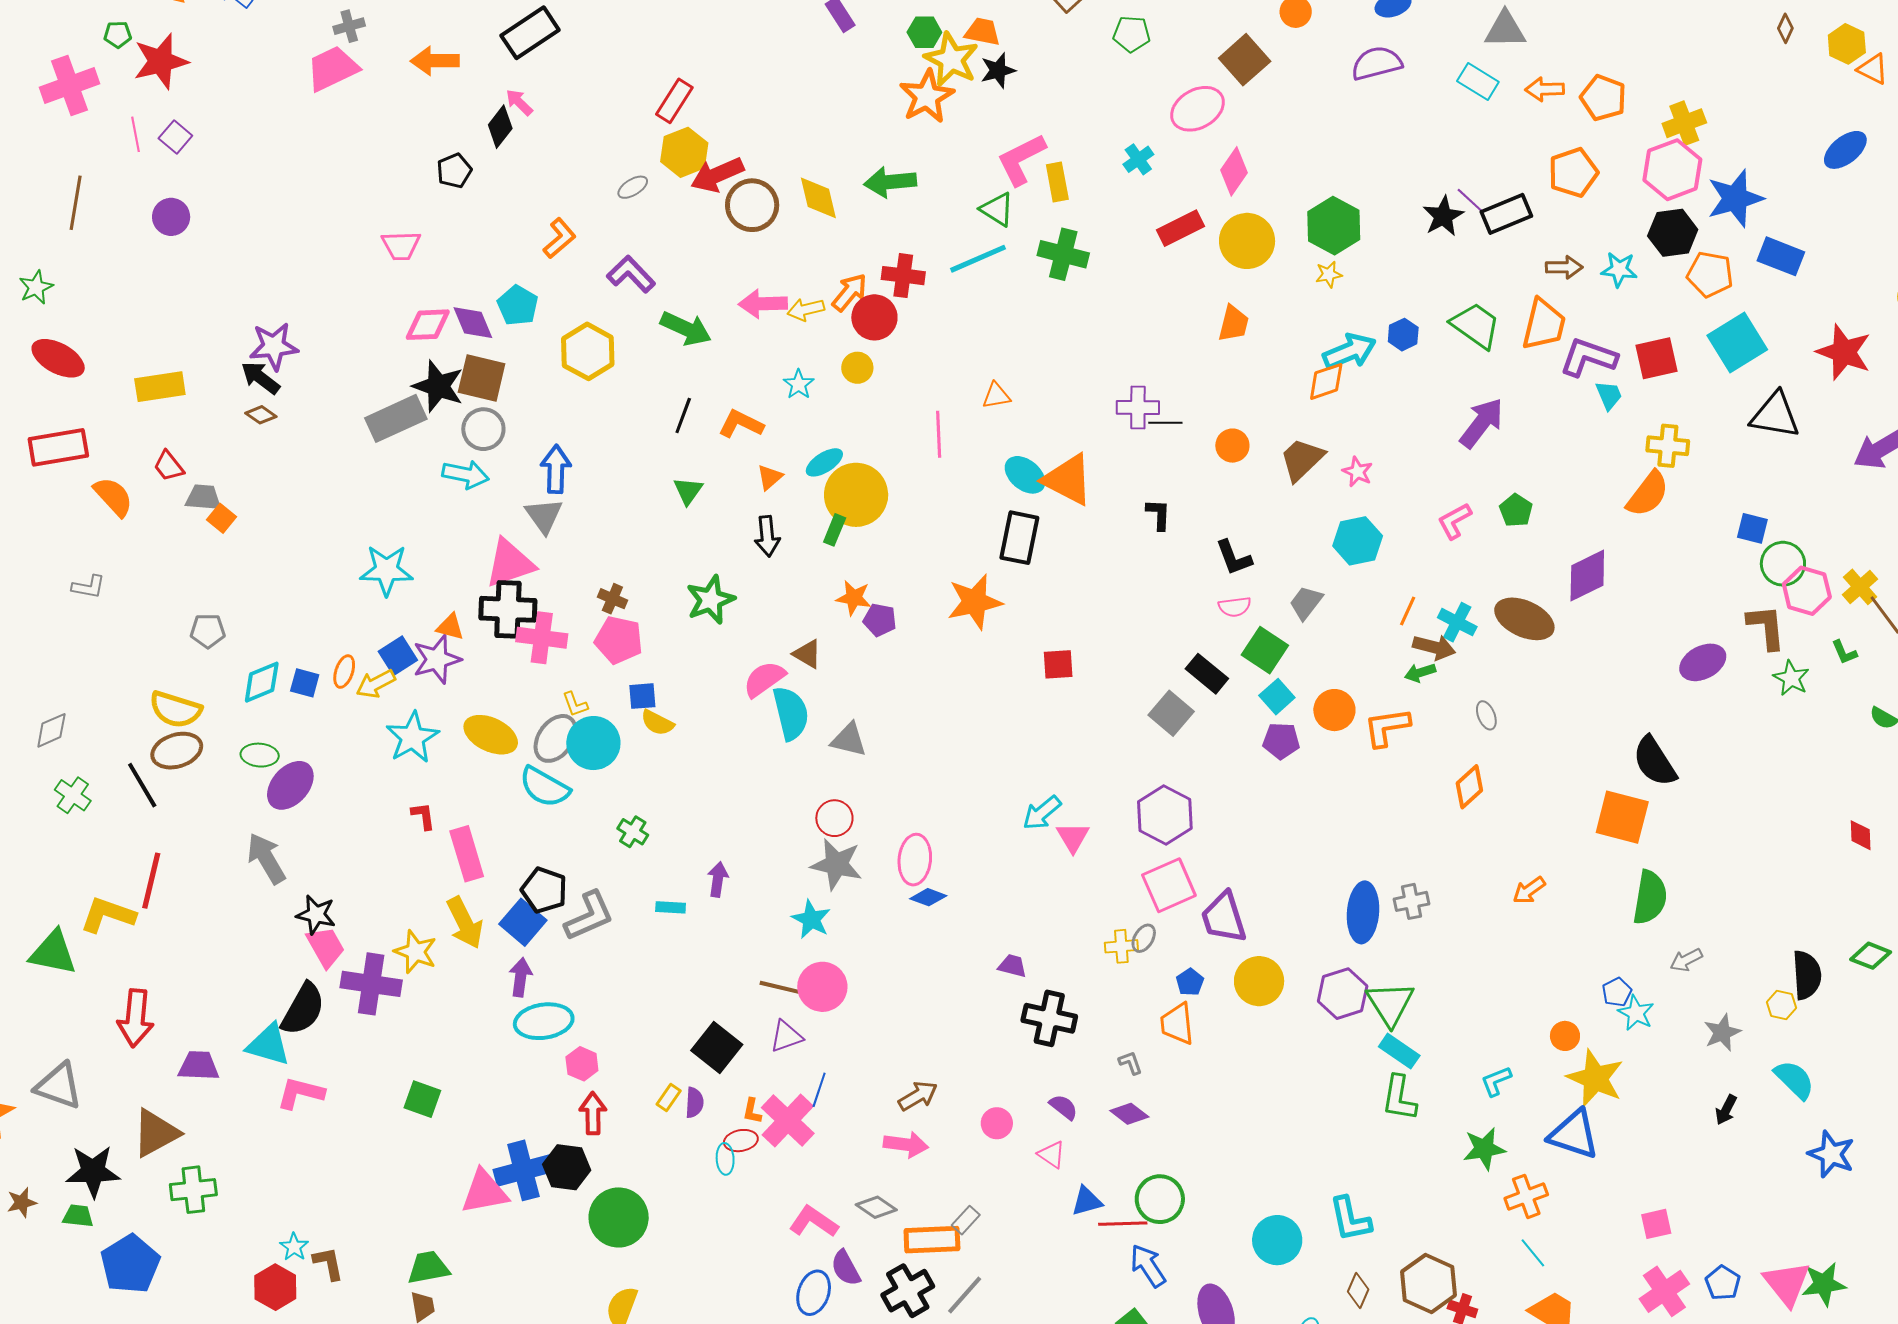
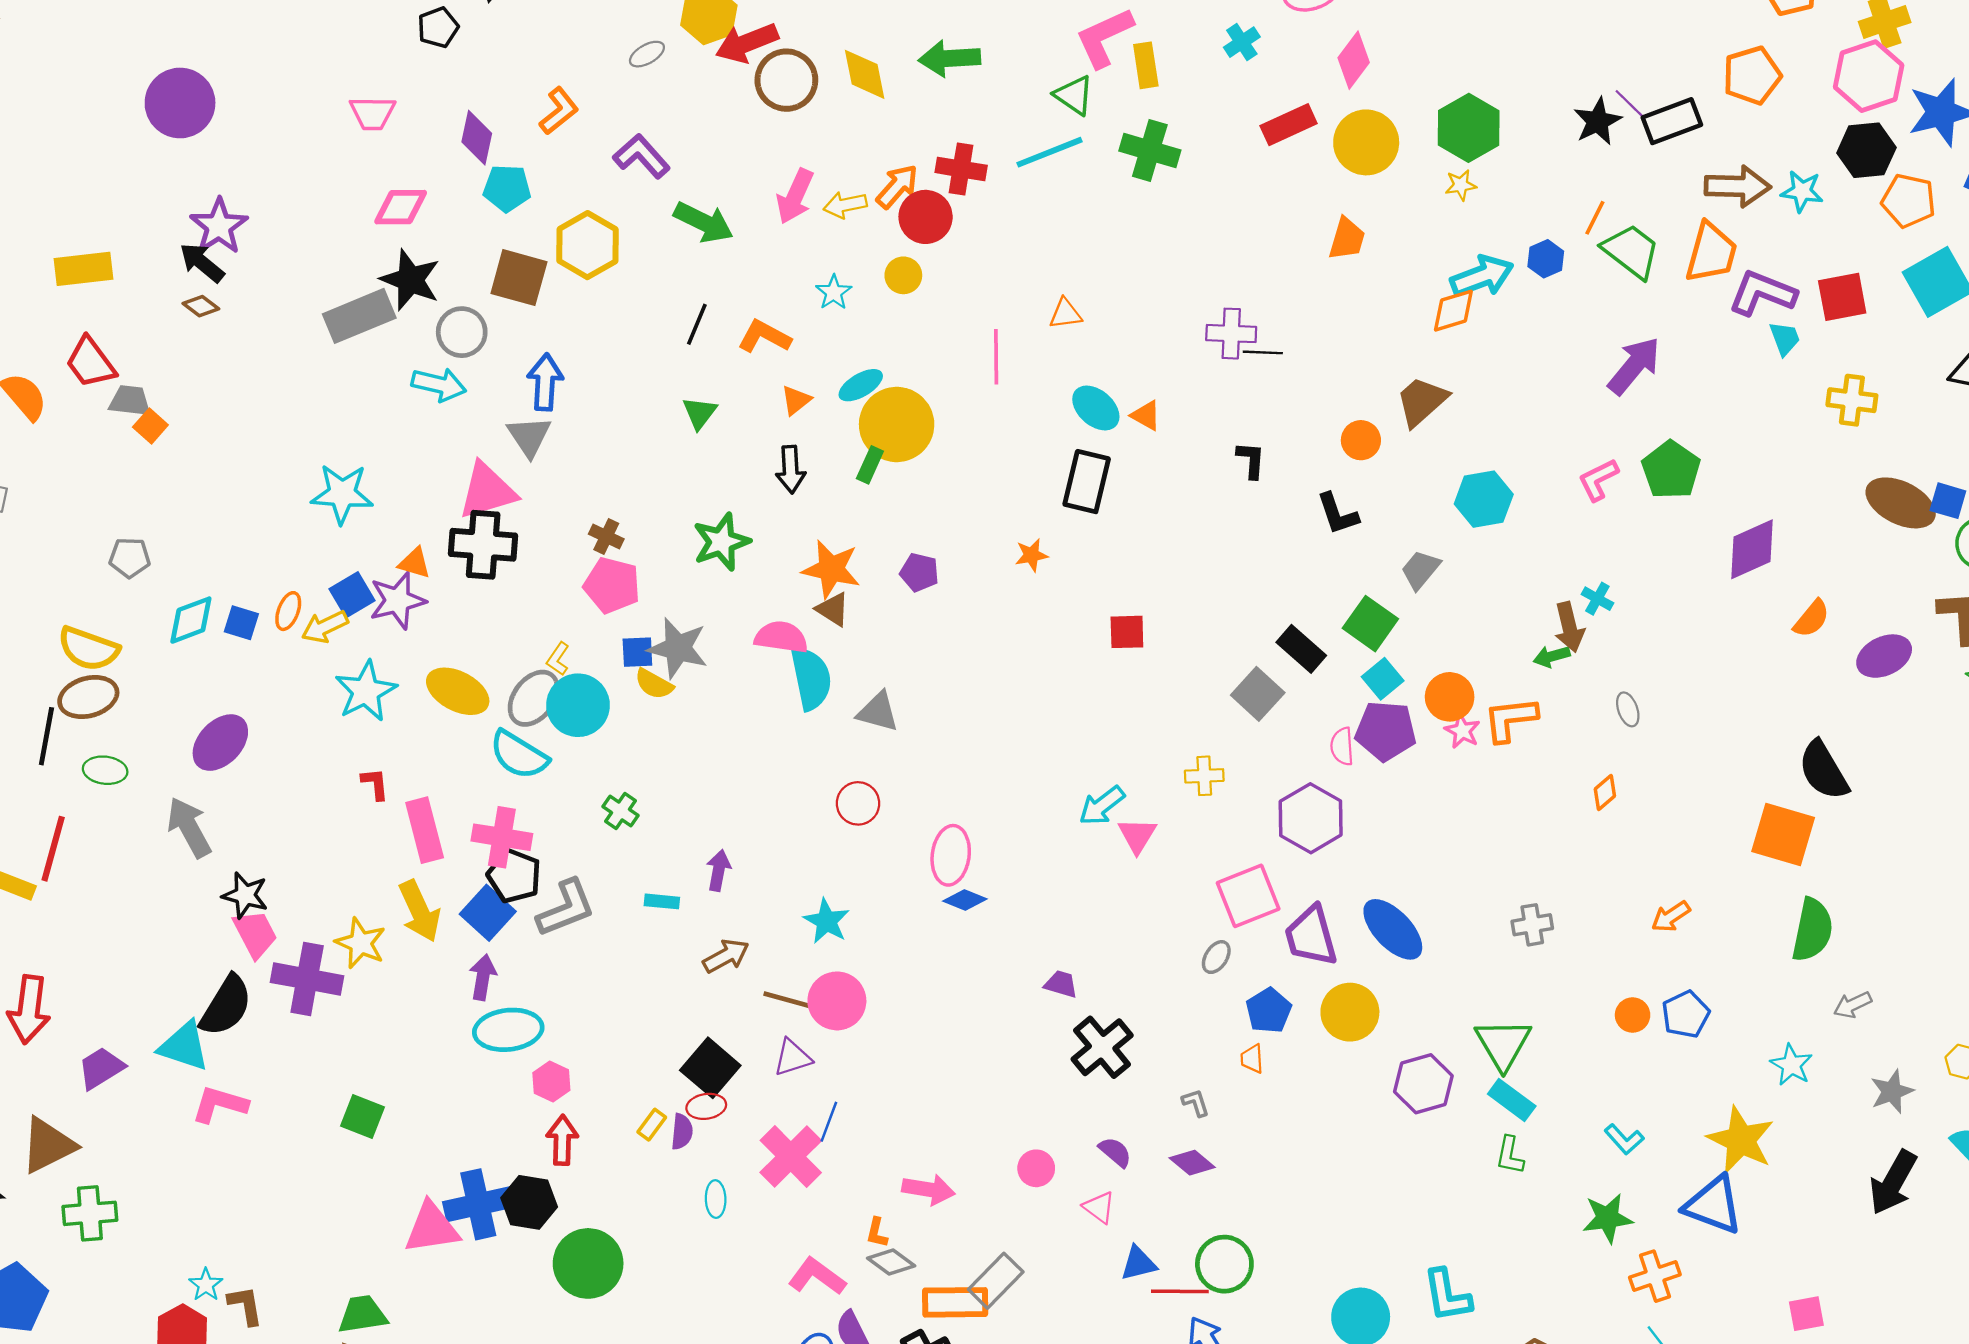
purple circle: (171, 217) -> (180, 103), moved, size x1.6
brown arrow: (1564, 267) -> (1738, 186), size x1.5
pink arrow: (763, 304) -> (795, 196), turned -66
cyan pentagon: (518, 305) -> (507, 188), turned -30
purple diamond: (473, 323) -> (477, 138), moved, turned 33
purple star: (274, 346) -> (219, 226), turned -30
brown square: (482, 378) -> (519, 278), moved
orange circle: (1232, 446) -> (1361, 440), moved
red trapezoid: (169, 466) -> (91, 362), size x1.4
pink star: (1357, 472) -> (1462, 731), moved
orange triangle: (1068, 480) -> (1146, 415), size x0.5
orange semicircle: (1648, 494) -> (1812, 619), moved, size x0.7
green pentagon: (1516, 510) -> (1671, 470), size x1.5
orange star: (854, 598) -> (831, 569), moved, size x1.4
orange star: (975, 602) -> (1032, 555), size x0.5
pink semicircle: (1235, 607) -> (1342, 746), moved, turned 92
orange line: (1408, 611) -> (1595, 218), moved
brown ellipse: (1524, 619) -> (1901, 503), moved
cyan cross: (1457, 622) -> (1597, 599), size x0.7
pink cross: (542, 638) -> (502, 837), moved
brown arrow: (1434, 647) -> (1569, 627), turned 60
pink semicircle: (764, 679) -> (781, 637), turned 42
yellow L-shape: (575, 704) -> (558, 659), turned 52
purple pentagon: (1281, 741) -> (1386, 731), size x1.4
green ellipse: (260, 755) -> (105, 770), moved
black line: (142, 785) -> (46, 736), turned 39
orange diamond: (1469, 787) -> (1605, 792), size x0.7
purple hexagon: (1165, 815) -> (1311, 818), moved
gray star: (837, 864) -> (678, 648), moved
blue ellipse: (1363, 912) -> (1393, 929), moved, turned -50
yellow cross: (1121, 946) -> (1204, 776), moved
blue pentagon: (1190, 982) -> (1269, 1011), size x1.4
blue pentagon: (1617, 992) -> (1686, 1014), moved, size x1.4
purple hexagon: (1343, 994) -> (1423, 1084), moved
black cross: (1049, 1018) -> (1102, 1047), turned 36
orange trapezoid: (1177, 1024) -> (1252, 1059), size x0.6
orange circle: (1565, 1036) -> (1633, 1015), moved
purple trapezoid: (199, 1066) -> (101, 1068), turned -36
cyan L-shape: (1496, 1081) -> (1624, 1139), turned -112
brown arrow: (918, 1096) -> (726, 956), moved
green L-shape: (1399, 1098) -> (1510, 1155), size x0.7
black arrow: (1726, 1110) -> (1893, 1182), size x1.8
orange L-shape: (752, 1111) -> (877, 1233), moved
red ellipse: (741, 1141) -> (706, 1106), moved
gray rectangle: (966, 1220) -> (996, 1281), size x1.6

